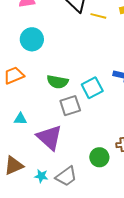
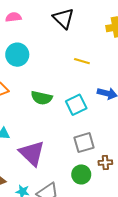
yellow line: (98, 16) -> (82, 61), moved
gray square: (70, 106) -> (84, 143), moved

